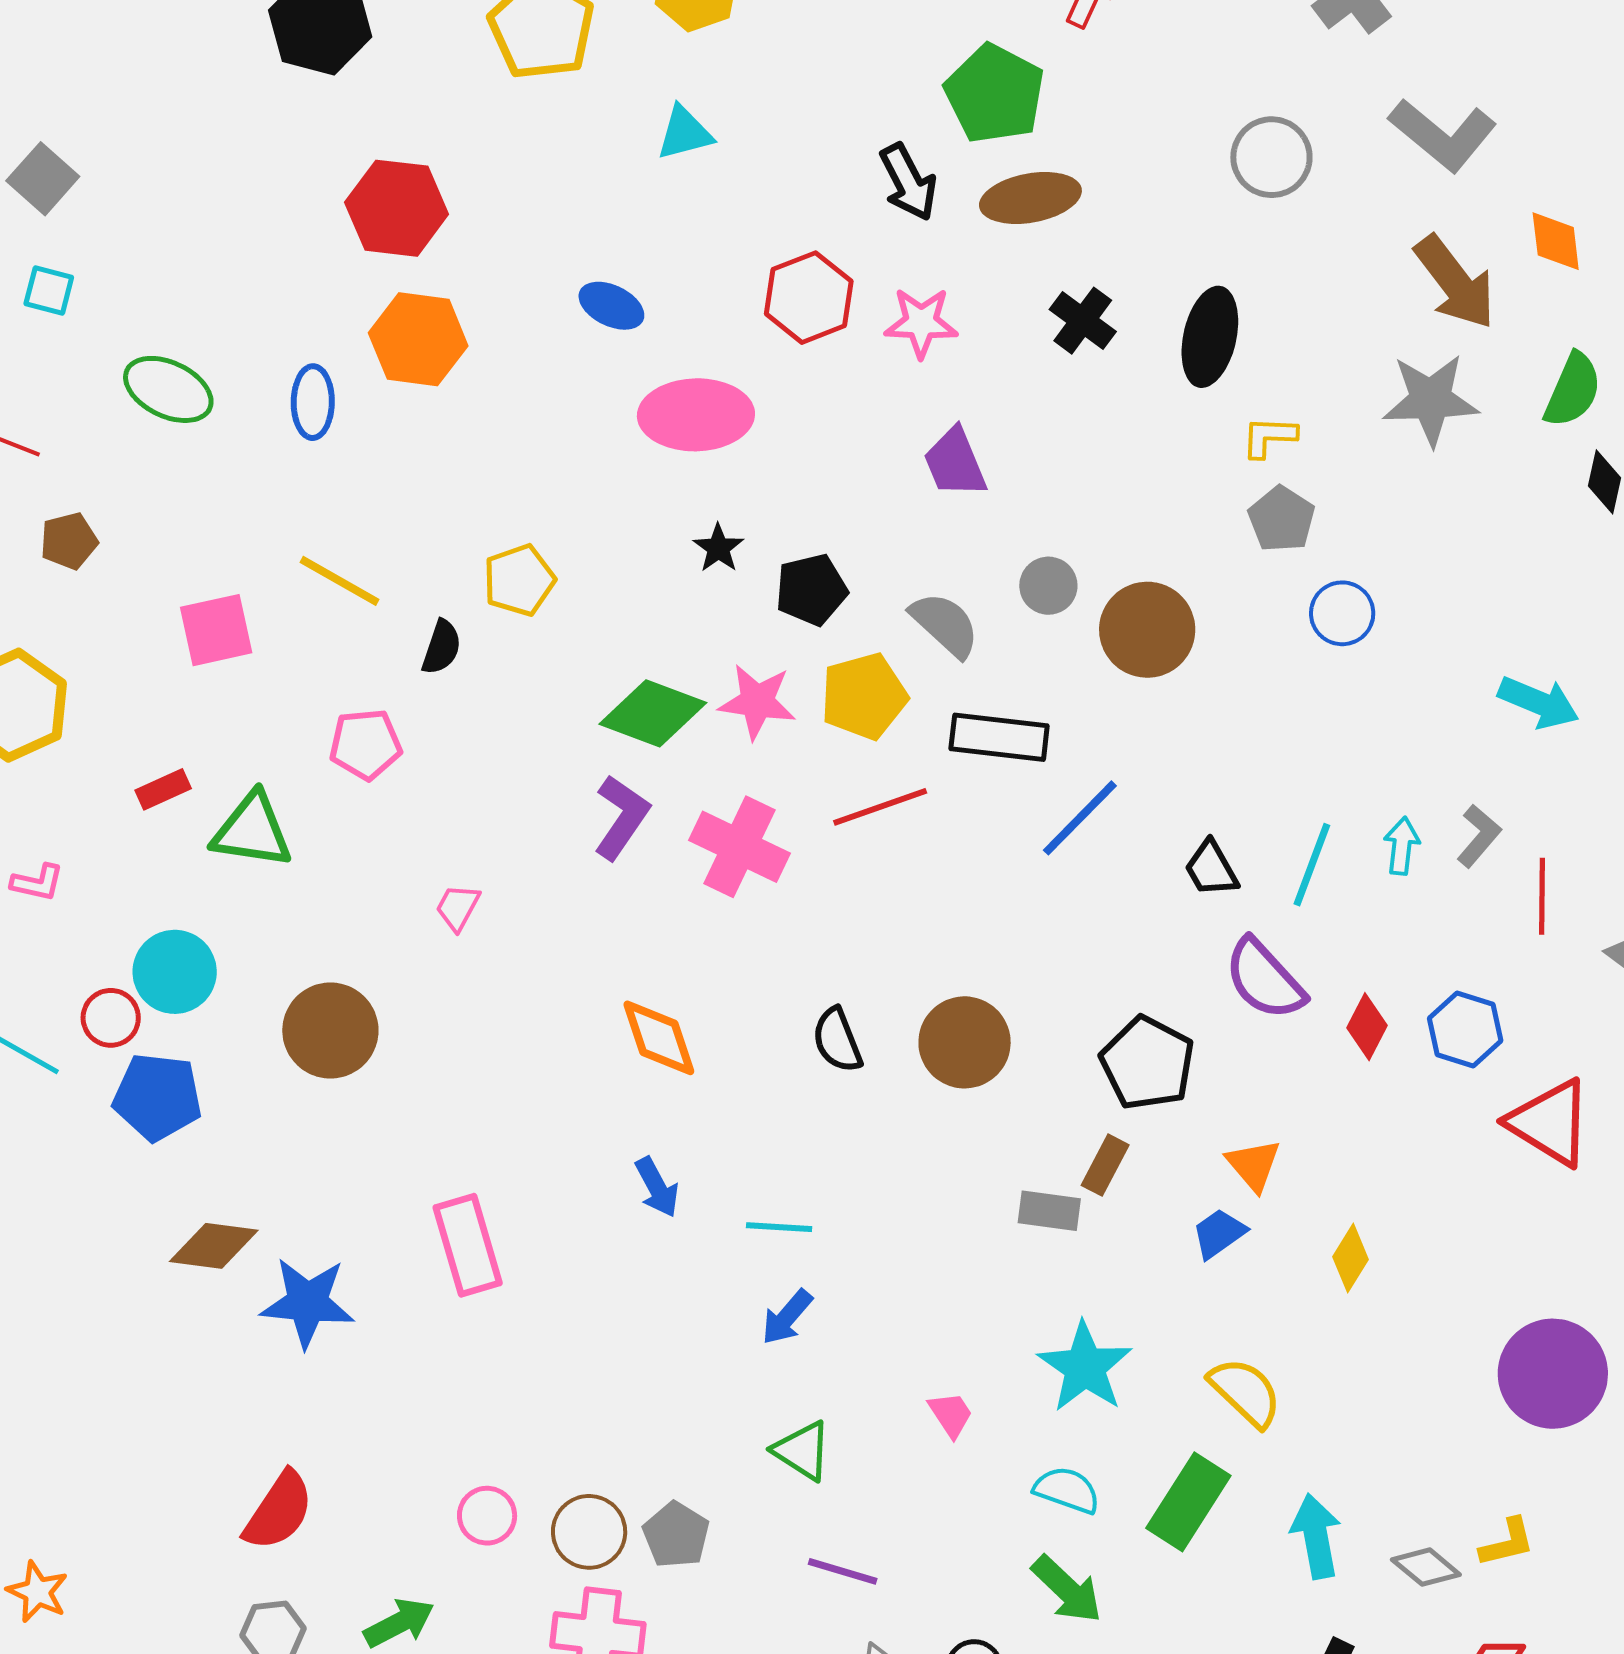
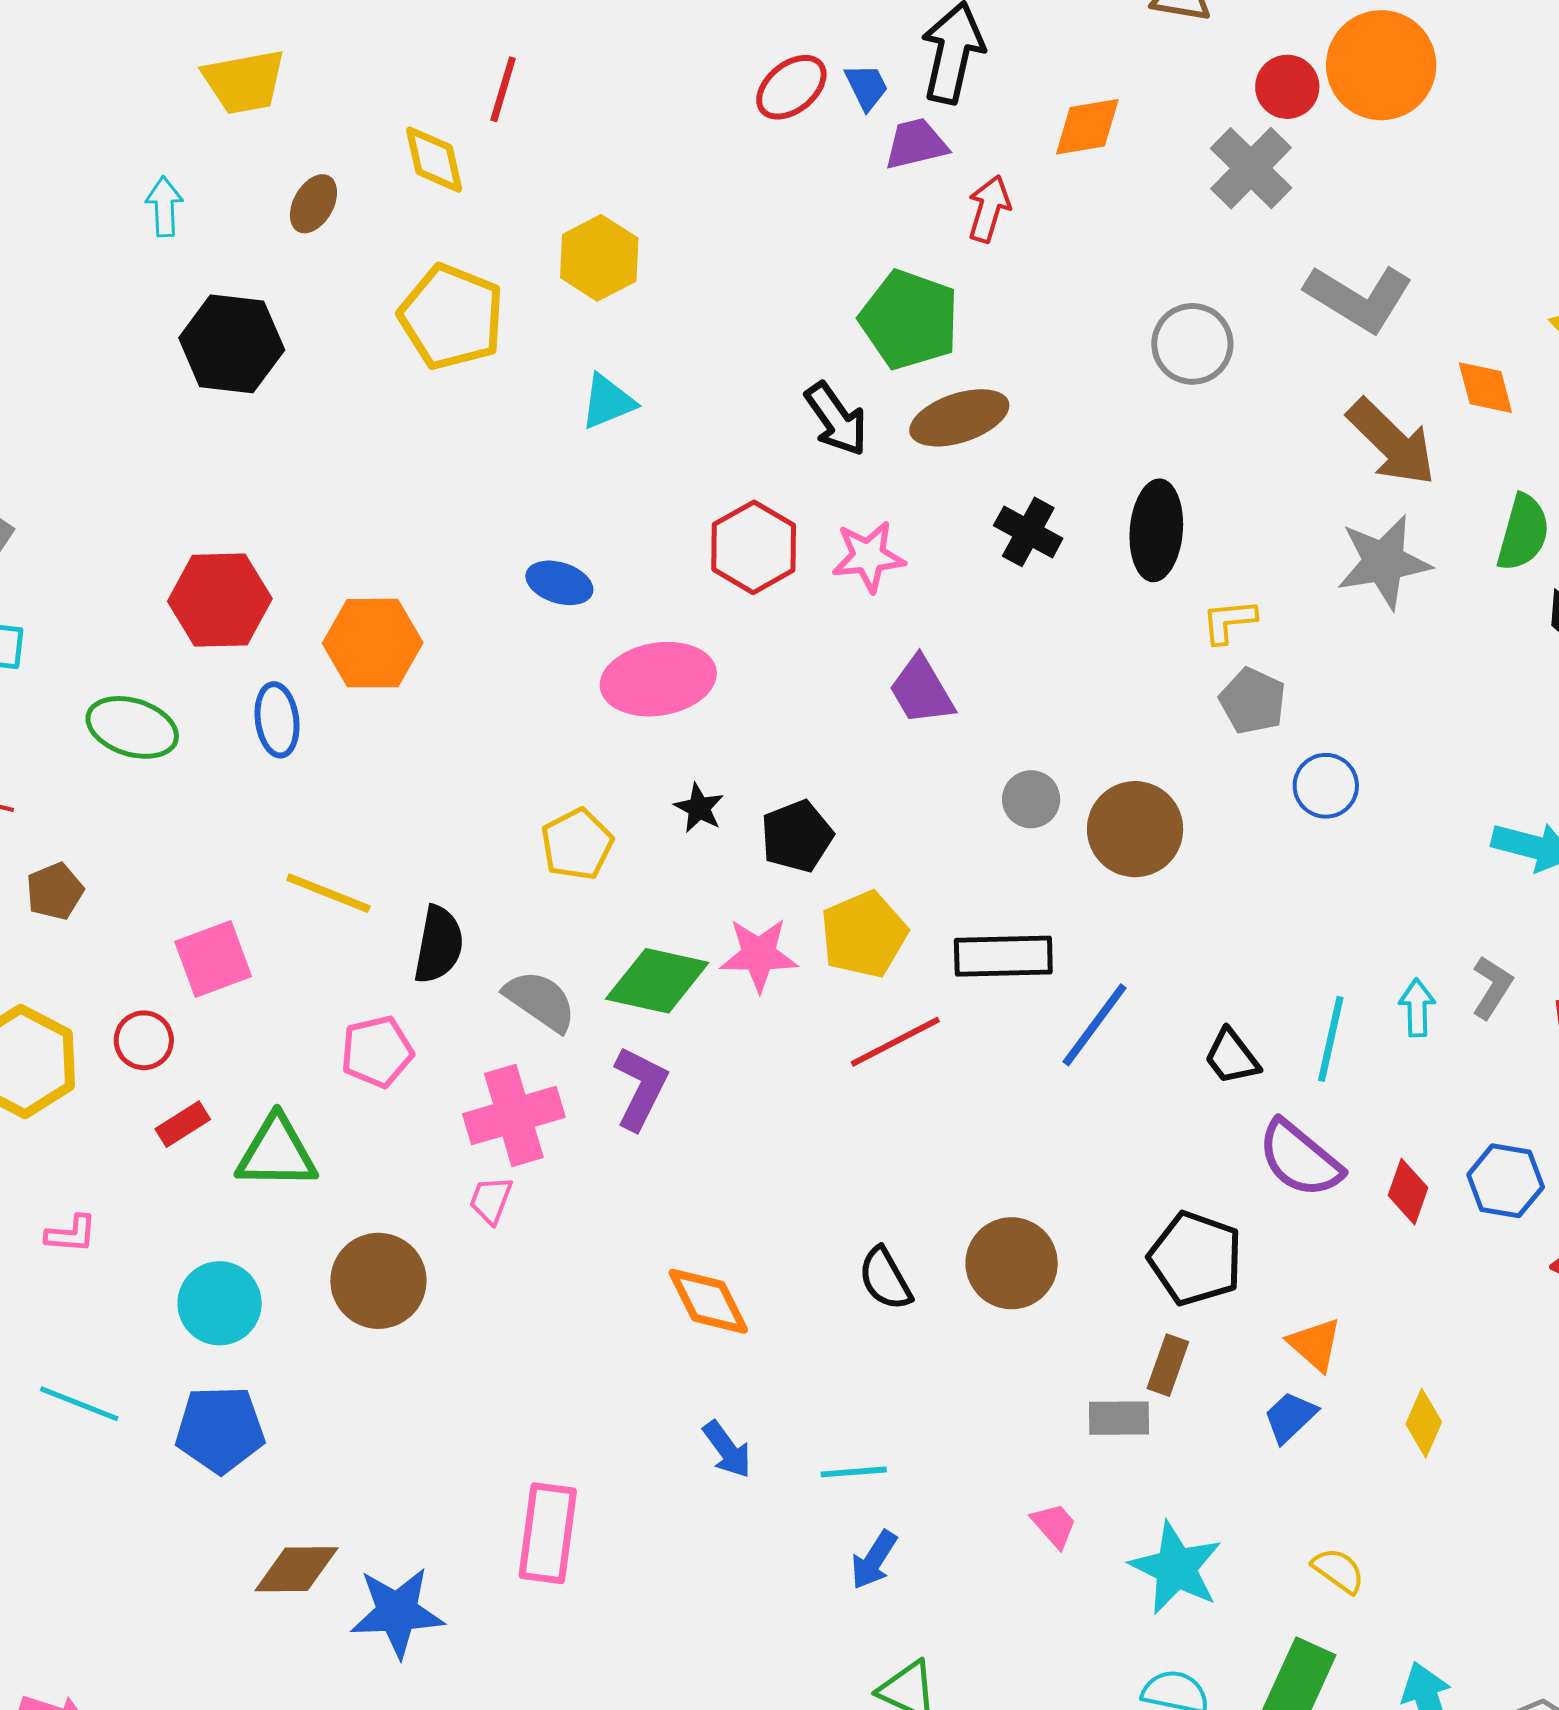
red hexagon: (397, 208) -> (220, 600), moved
yellow pentagon: (519, 580) -> (577, 844), moved
gray semicircle: (945, 624) -> (540, 1001), moved
black semicircle: (442, 647) -> (439, 945), size x1.4
pink cross: (739, 847) -> (514, 1115), moved, turned -34
red circle: (111, 1018) -> (144, 1040), moved
brown circle: (330, 1031) -> (378, 1281), moved
pink rectangle: (468, 1245) -> (548, 1533), turned 32
yellow semicircle: (1245, 1392) -> (1338, 1570), size x0.7
pink trapezoid: (951, 1414) -> (1054, 1525), moved

